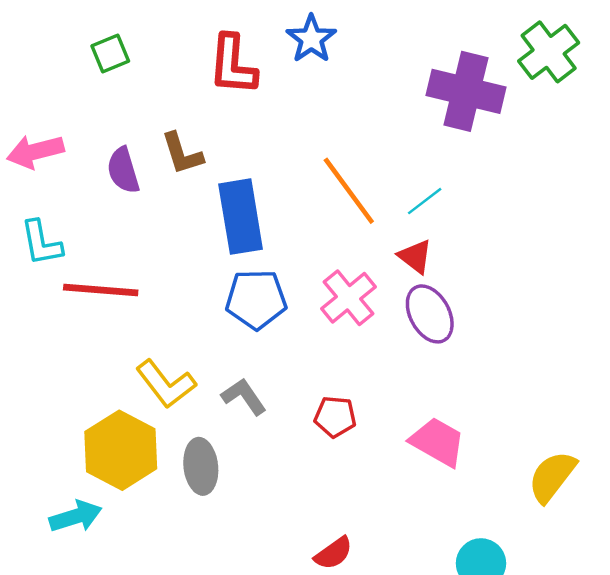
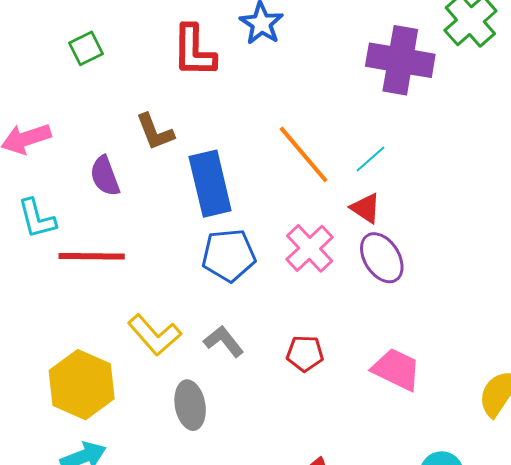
purple semicircle: (123, 170) -> (105, 176), moved
yellow hexagon: (121, 450) -> (82, 385), moved

